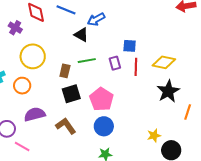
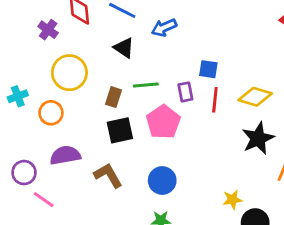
black triangle: (81, 35) -> (124, 48), moved
pink pentagon: (101, 99) -> (163, 122), moved

